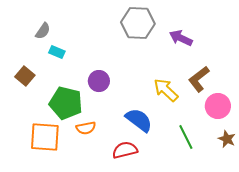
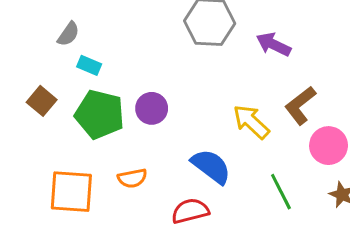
green pentagon: (66, 103) -> (100, 114), moved

